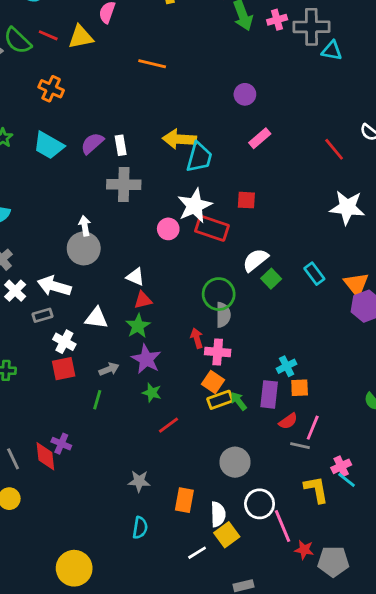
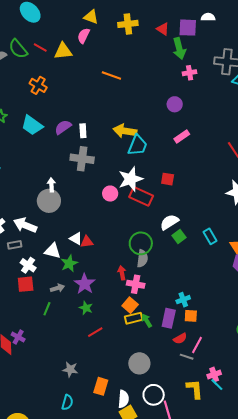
pink cross: (277, 20) -> (190, 73), moved
white triangle: (135, 277) -> (76, 239), moved
green star: (138, 326) -> (69, 263), moved

